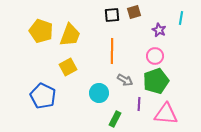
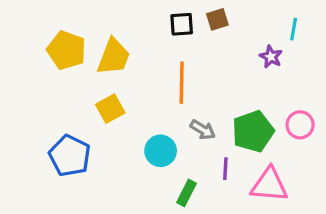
purple star: (159, 30) -> (271, 57), moved
pink circle: (155, 56) -> (300, 125), moved

